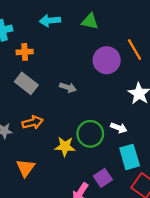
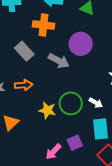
orange cross: (25, 52) -> (44, 25), moved, size x1.5
purple circle: (107, 60) -> (81, 44), moved
gray arrow: (68, 87) -> (59, 61), size x1.5

